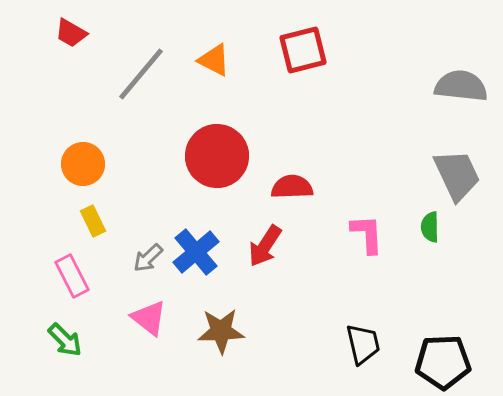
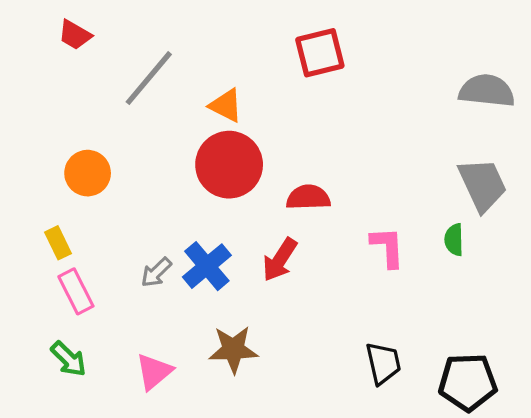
orange triangle: (214, 60) -> (226, 106), moved
yellow rectangle: (93, 221) -> (58, 243), moved
pink triangle: (149, 318) -> (154, 372), moved, turned 42

